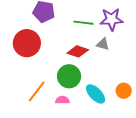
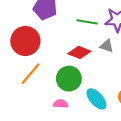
orange line: (37, 91) -> (31, 74), moved

